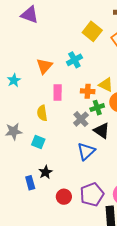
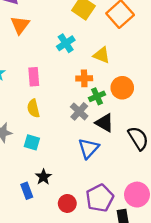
orange triangle: (44, 66) -> (20, 25), moved
yellow triangle: (106, 85) -> (102, 55), moved
pink rectangle: (58, 92) -> (34, 77), moved

